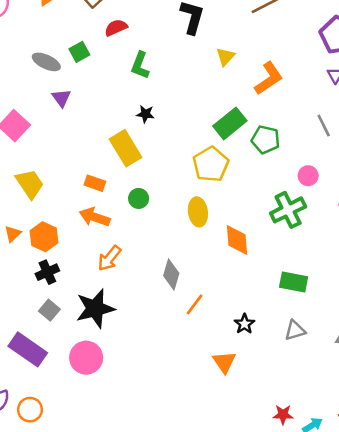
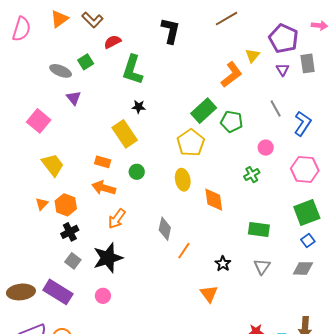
yellow triangle: (225, 57) -> (253, 56), moved
green L-shape: (140, 65) -> (133, 70), size x1.4
green cross: (288, 210) -> (252, 175), size x0.6
gray triangle: (295, 330) -> (262, 267), turned -36
pink circle: (86, 358) -> (103, 296), size x0.6

